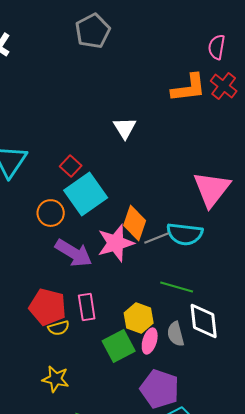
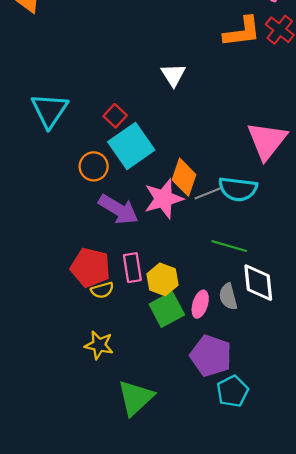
yellow hexagon: (139, 318) -> (163, 279), moved

